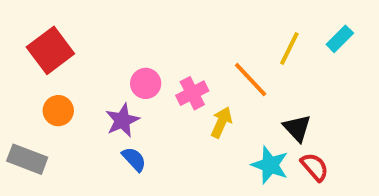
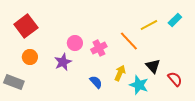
yellow line: (289, 48) -> (149, 25), turned 36
yellow arrow: (221, 122) -> (120, 73), moved
blue semicircle: (134, 159) -> (96, 82), moved
red semicircle: (315, 167) -> (175, 79), moved

